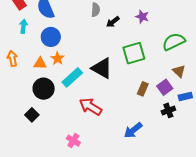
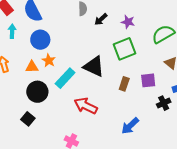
purple star: (142, 17) -> (128, 22), moved
purple square: (165, 87) -> (148, 80), moved, turned 35
brown rectangle: (143, 89) -> (124, 84), moved

